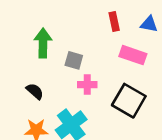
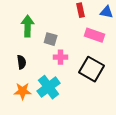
black semicircle: (35, 91) -> (22, 62), turned 40

